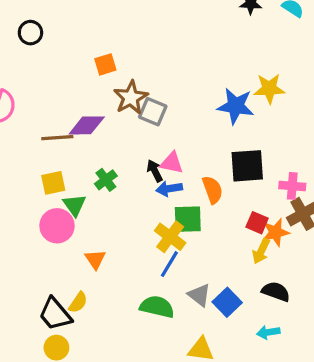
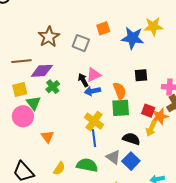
orange square: (105, 64) -> (103, 28), moved
brown star: (131, 98) -> (49, 37), moved
purple diamond: (87, 125) -> (42, 71), moved
pink triangle: (172, 163) -> (94, 75), turned -35
black square: (247, 166) -> (141, 75), size x0.6
green square: (188, 219) -> (121, 108), moved
blue line: (169, 264) -> (94, 138), turned -36
black semicircle: (276, 292) -> (131, 139), moved
yellow semicircle: (78, 302) -> (59, 168), moved

